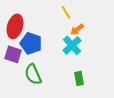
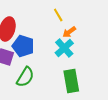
green semicircle: (33, 74) -> (25, 77), turned -125
green rectangle: (79, 78) -> (71, 81), size x1.6

